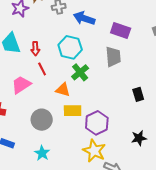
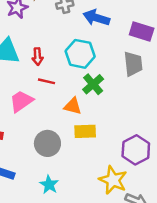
red line: (42, 69) -> (46, 81), turned -48
purple hexagon: (97, 123) -> (136, 150), moved

